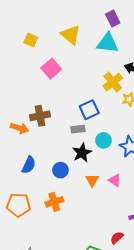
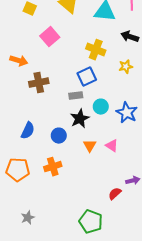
yellow cross: (113, 82) -> (96, 50), moved, turned -30
orange arrow: (19, 128) -> (19, 61), moved
red semicircle: (117, 238) -> (115, 194), moved

